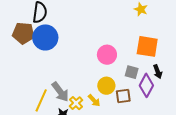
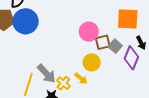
gray square: (132, 72) -> (115, 46), turned 32
brown square: (123, 96) -> (103, 42), moved

